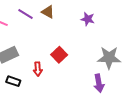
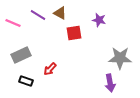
red square: (59, 55) -> (74, 33), moved, turned 35
red arrow: (38, 69) -> (50, 69), turned 48

